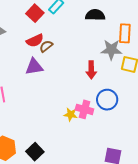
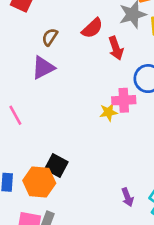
red semicircle: (35, 41) -> (92, 28), moved
black square: (35, 152) -> (56, 166), moved

